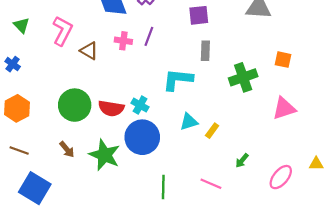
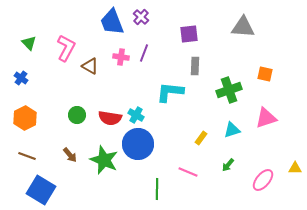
green circle: (75, 105) -> (77, 115), size x0.6
cyan triangle: (189, 122) -> (232, 130), moved
pink line: (211, 184) -> (188, 172), moved

